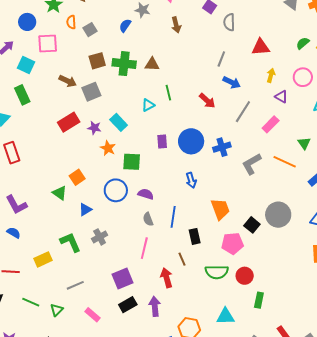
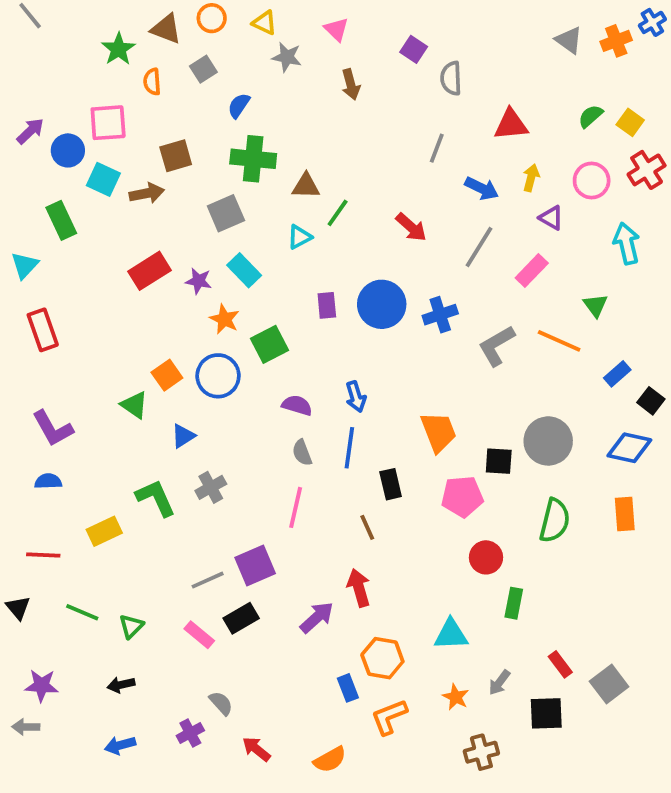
blue circle: (27, 22) -> (68, 150), moved
blue semicircle: (125, 26) -> (239, 106), moved
gray square: (90, 30) -> (203, 69), moved
brown square: (97, 61) -> (176, 156), moved
brown triangle: (152, 64) -> (306, 186), moved
cyan square: (26, 65) -> (103, 179), moved
brown arrow: (68, 81) -> (147, 193), turned -36
blue arrow: (232, 82) -> (482, 188), moved
gray square: (91, 92) -> (226, 213), moved
green line: (168, 93) -> (338, 213), turned 49
green square: (132, 162) -> (270, 344), turned -30
blue arrow: (191, 180) -> (356, 397), moved
blue circle: (116, 190) -> (218, 376), moved
black square: (252, 225) -> (499, 461), turned -35
blue semicircle: (14, 233) -> (48, 481), turned -32
green semicircle: (217, 272) -> (555, 521), moved, turned -75
red arrow: (167, 278) -> (359, 588), moved
gray line: (75, 285) -> (208, 580), moved
black rectangle: (128, 305) -> (241, 618), moved
purple arrow: (155, 306) -> (317, 617), turned 54

